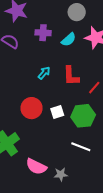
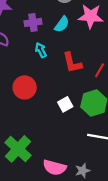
cyan arrow: (44, 73) -> (41, 50), moved, turned -56
red circle: (32, 108) -> (25, 87), moved

